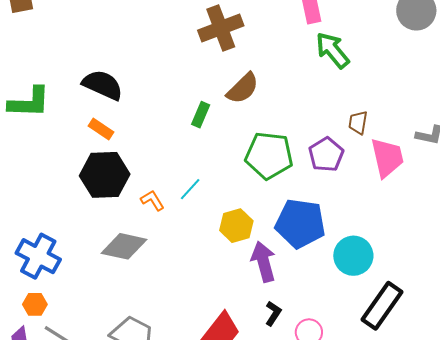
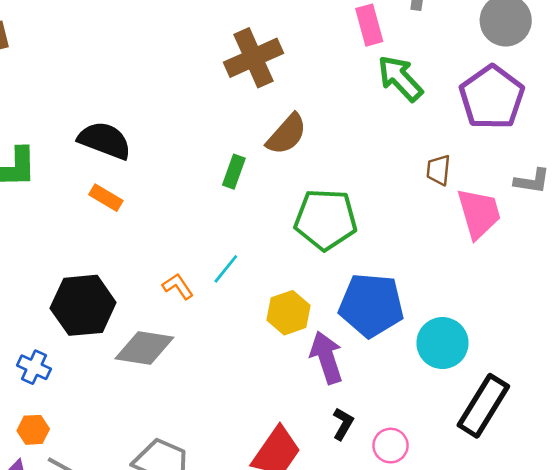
purple pentagon: (326, 155) -> (492, 97), moved, size x1.4
black hexagon: (105, 175) -> (83, 305), moved
blue cross: (38, 256) -> (34, 367), size x0.6

